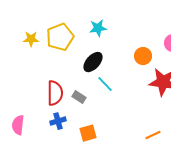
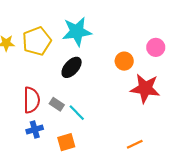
cyan star: (98, 28) -> (77, 32), size x1.6
cyan line: (105, 84) -> (77, 113), moved

